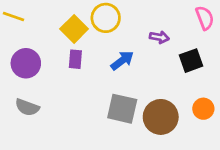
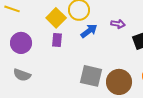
blue arrow: (122, 61) -> (89, 31), moved

